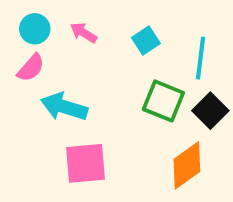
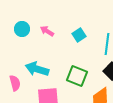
pink semicircle: (31, 68) -> (15, 83), moved, turned -56
green square: (163, 101) -> (77, 76), moved

